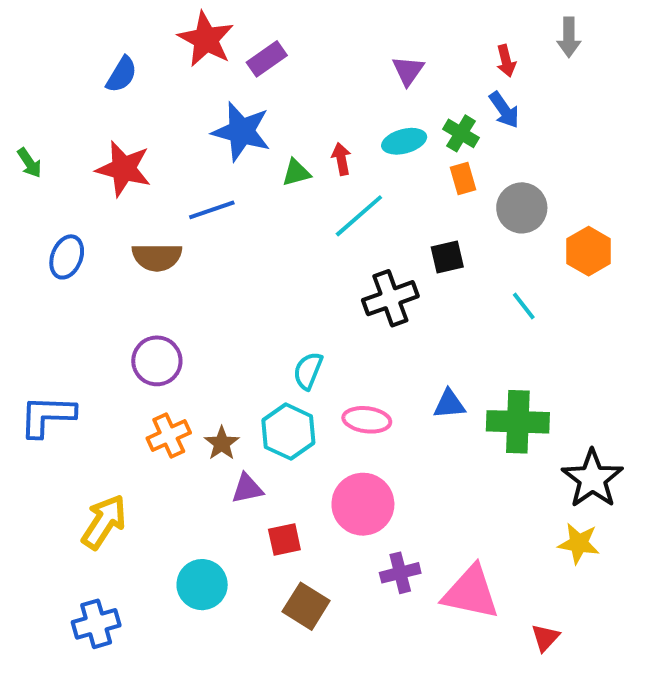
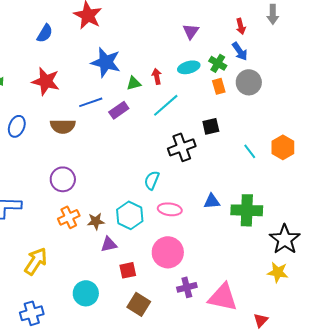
purple rectangle: (267, 59) -> (119, 110), moved
gray circle: (522, 208) -> (249, 82), moved
orange hexagon: (589, 251) -> (283, 147), moved
cyan semicircle: (308, 371) -> (152, 180), moved
brown star: (222, 443) -> (96, 221), turned 30

